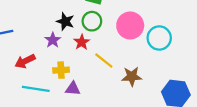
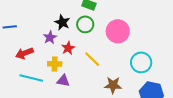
cyan circle: (159, 38) -> (141, 62), moved
red star: (82, 42) -> (68, 48), moved
brown star: (132, 76) -> (113, 85), moved

